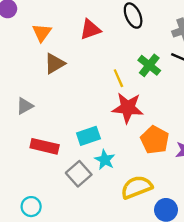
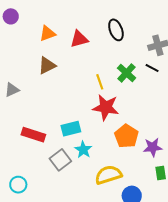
orange triangle: (42, 33) -> (47, 33), moved, turned 30
gray triangle: (25, 106) -> (12, 90), moved

